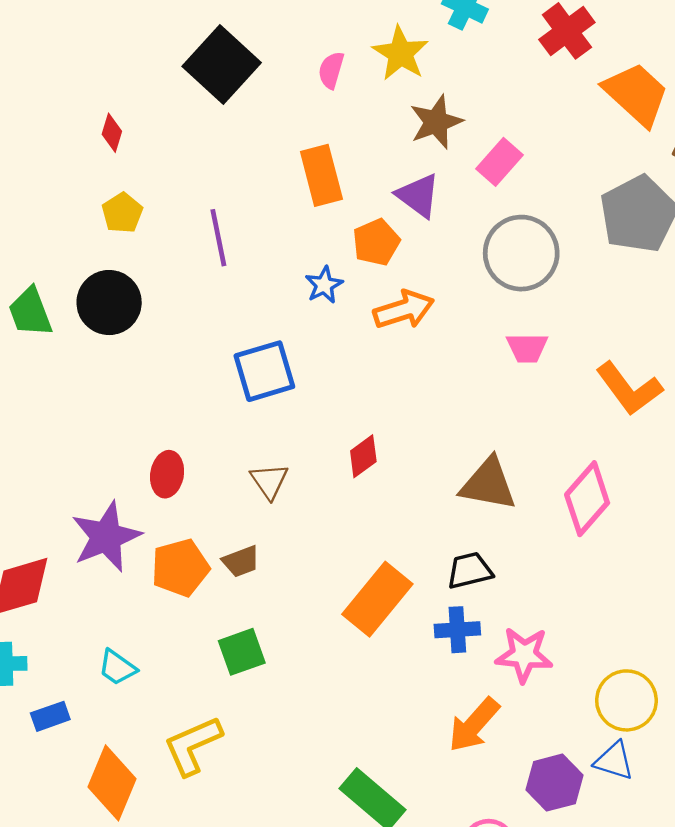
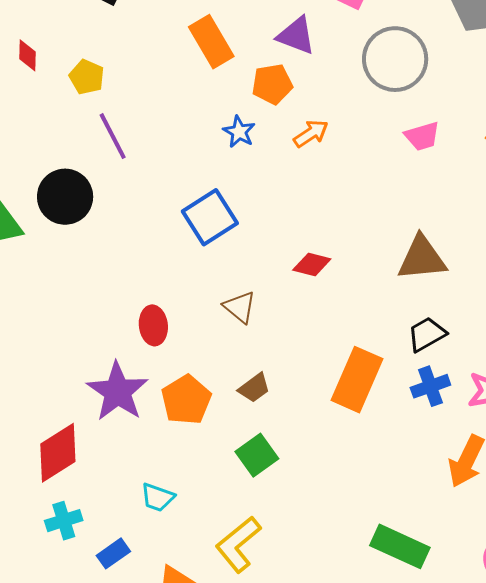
yellow pentagon: (122, 213) -> (87, 77), moved
purple line: (218, 238) -> (113, 136), moved
orange pentagon: (376, 242) -> (272, 84), turned 30
orange arrow: (404, 310) -> (311, 133), size x0.7
red diamond: (363, 456) -> (312, 264), turned 66
brown trapezoid: (241, 561) -> (254, 388), moved

